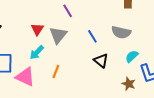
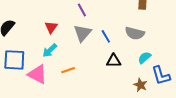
gray triangle: (58, 35) -> (83, 33), moved
black triangle: (101, 61) -> (114, 61), turned -42
orange line: (56, 71) -> (68, 70), turned 48

